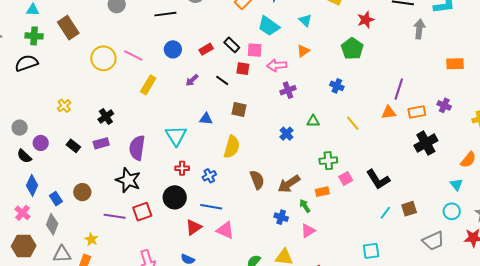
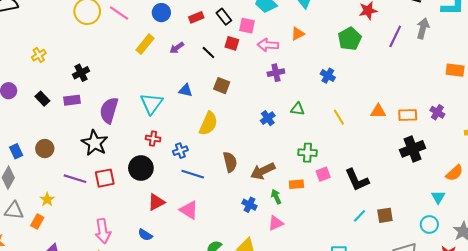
yellow rectangle: (148, 85) -> (145, 44), moved
purple line: (399, 89) -> (395, 36), moved
blue line: (211, 207) -> (193, 174), moved

